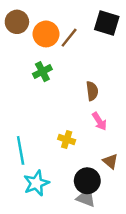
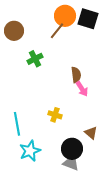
brown circle: (17, 22) -> (14, 31), moved
orange circle: (46, 34) -> (65, 16), moved
pink arrow: (99, 121) -> (82, 89), moved

